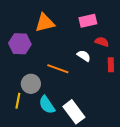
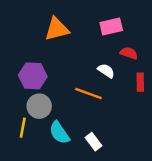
purple hexagon: (20, 44) -> (33, 76), moved
orange line: (58, 69) -> (88, 94), moved
white rectangle: (74, 112) -> (94, 142), size x0.6

